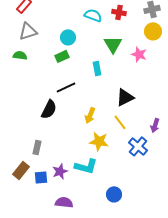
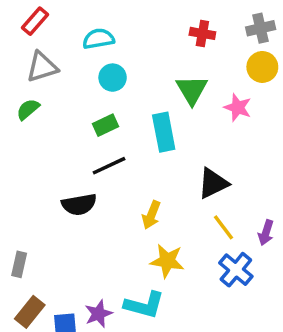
cyan semicircle: (93, 15) -> (98, 39), moved, turned -30
green semicircle: (20, 55) -> (28, 109), turned -48
green rectangle: (62, 56) -> (105, 125), moved
cyan rectangle: (97, 68) -> (164, 132), size x1.5
black semicircle: (49, 109) -> (79, 204), turned 54
yellow line: (120, 122) -> (224, 227), moved
gray rectangle: (37, 147) -> (19, 264), moved

